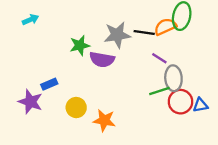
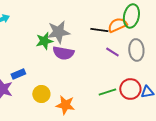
gray star: (117, 35) -> (58, 32), moved
gray ellipse: (173, 78) -> (136, 50), moved
green line: (159, 91) -> (107, 92), moved

